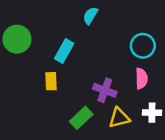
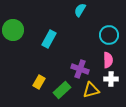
cyan semicircle: (90, 16) -> (80, 10), moved
yellow rectangle: (51, 81) -> (39, 82), moved, turned 32
white cross: (152, 113) -> (111, 79), moved

